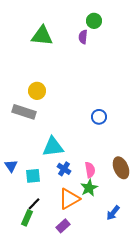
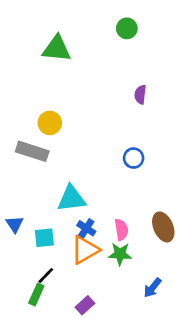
purple semicircle: (83, 37) -> (140, 95), moved
green star: (89, 188) -> (120, 254), turned 30
orange triangle: (69, 199) -> (85, 250), moved

